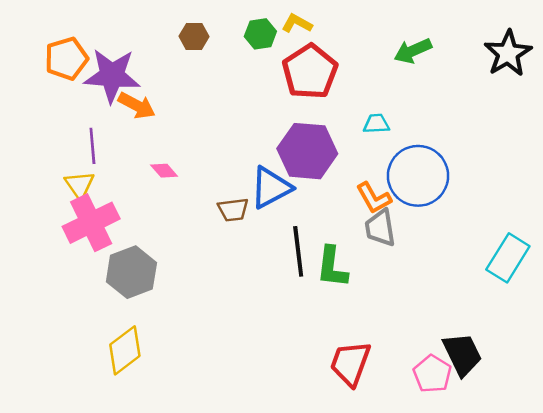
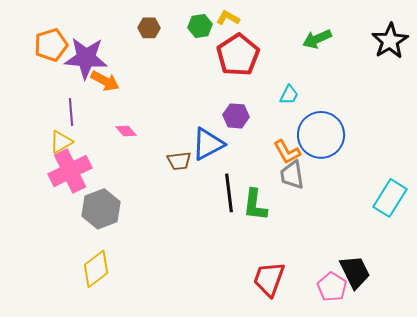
cyan trapezoid: (376, 124) -> (289, 95), turned 120
purple hexagon: (307, 151) -> (236, 116), size x0.6
yellow triangle: (79, 185) -> (61, 142), turned 35

